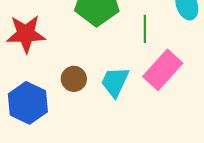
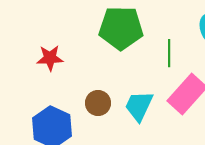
red star: (26, 34) -> (50, 58), size x0.7

